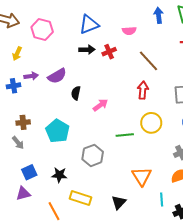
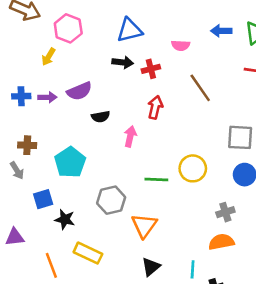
blue arrow: (159, 15) -> (221, 31), turned -91
yellow arrow: (17, 54) -> (48, 57), moved
purple arrow: (31, 76) -> (47, 97), moved
red arrow: (143, 90) -> (155, 107), moved
black semicircle: (76, 93) -> (101, 117), turned -120
pink arrow: (100, 105) -> (130, 136), turned -49
blue square: (29, 172) -> (43, 199), moved
orange triangle: (142, 176) -> (144, 226), moved
black triangle: (119, 202) -> (151, 267), moved

